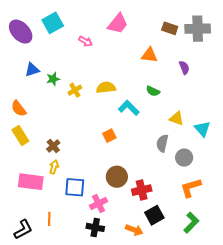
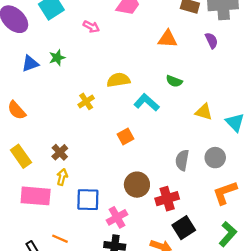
purple semicircle: (184, 68) -> (211, 41), moved
green star: (53, 79) -> (57, 58), moved
yellow cross: (75, 90) -> (86, 101), moved
yellow rectangle: (20, 136) -> (21, 156), moved
gray semicircle: (162, 143) -> (182, 160), moved
orange line: (49, 219) -> (60, 239), turned -64

